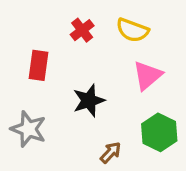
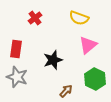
red cross: (82, 30) -> (35, 18), moved
red rectangle: (39, 65) -> (16, 49), moved

